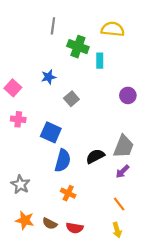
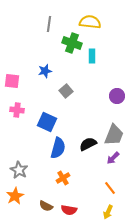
yellow semicircle: (113, 29) -> (90, 22), moved
pink square: (13, 88) -> (12, 81), turned -35
purple circle: (128, 95) -> (117, 96), moved
orange cross: (68, 193) -> (63, 178), turned 32
orange star: (25, 220) -> (15, 196), moved, turned 30
yellow arrow: (117, 230) -> (108, 212), turned 40

